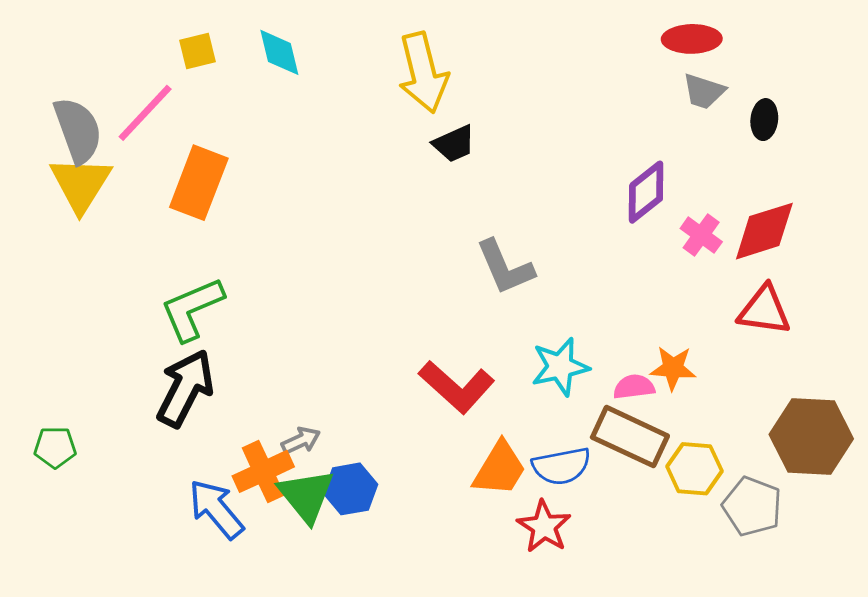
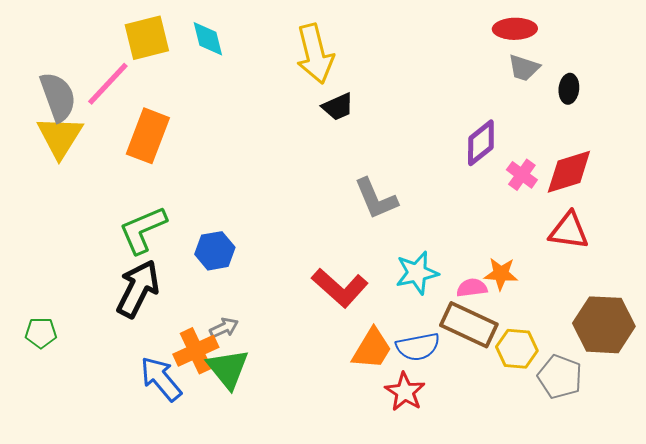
yellow square: (197, 51) -> (147, 38), size x1.6
blue hexagon: (351, 489) -> (215, 251), moved

